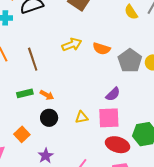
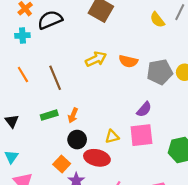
gray pentagon: (130, 61) -> (160, 72), turned 30
orange arrow: (47, 95) -> (73, 115), turned 88
orange square: (22, 134) -> (62, 164), moved
red ellipse: (118, 145) -> (97, 158), moved

